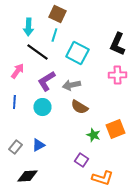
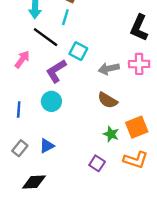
cyan square: (77, 53) -> (78, 51), moved, size x0.7
gray arrow: (71, 85) -> (109, 69), moved
blue line: (14, 102) -> (19, 110), moved
brown semicircle: (79, 107) -> (108, 100), moved
orange L-shape: (102, 178) -> (136, 160), moved

